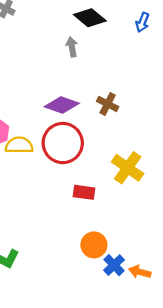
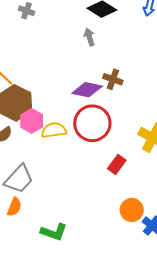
brown cross: (108, 104) -> (113, 79), moved
red rectangle: (84, 192) -> (117, 164), turned -54

